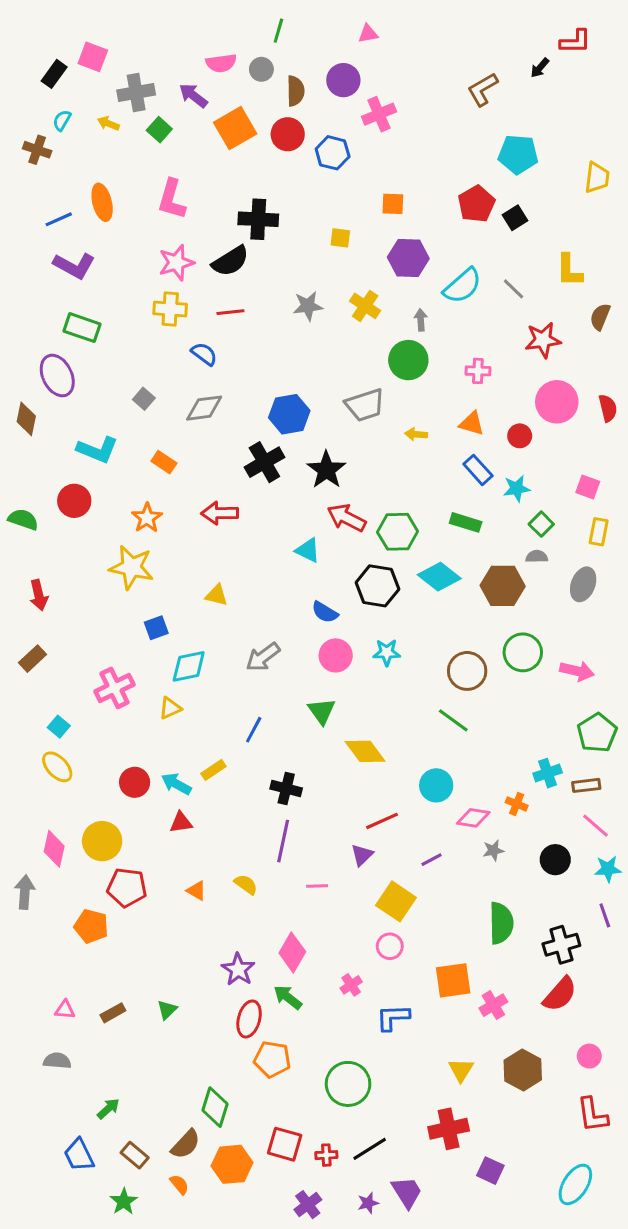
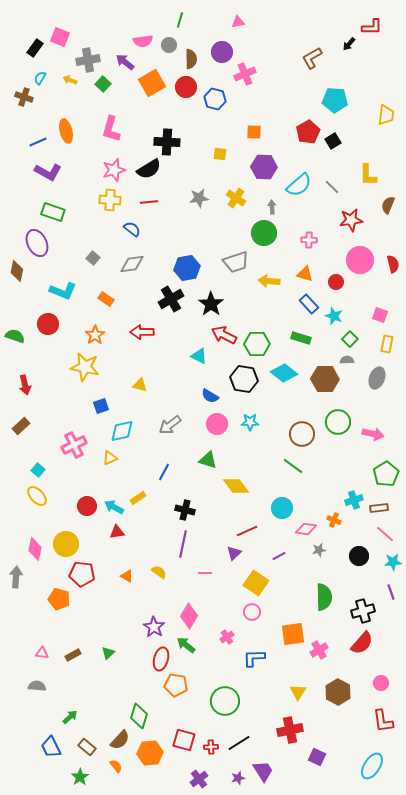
yellow arrow: (416, 434) -> (269, 281), size x1.5
cyan star: (517, 488) -> (334, 316), turned 30
green triangle: (322, 711) -> (208, 460), turned -36

